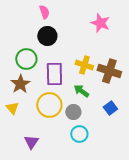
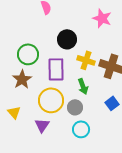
black circle: (47, 36) -> (67, 39), moved
green arrow: (81, 91) -> (83, 86), turned -147
yellow triangle: (12, 108) -> (14, 112), moved
purple triangle: (31, 142) -> (42, 125), moved

